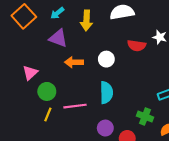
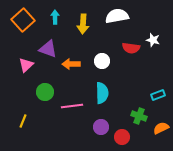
cyan arrow: (57, 13) -> (55, 17), turned 128
purple triangle: (58, 38) -> (48, 49), moved
pink triangle: (30, 73) -> (26, 65), moved
yellow line: (48, 114) -> (23, 121), moved

